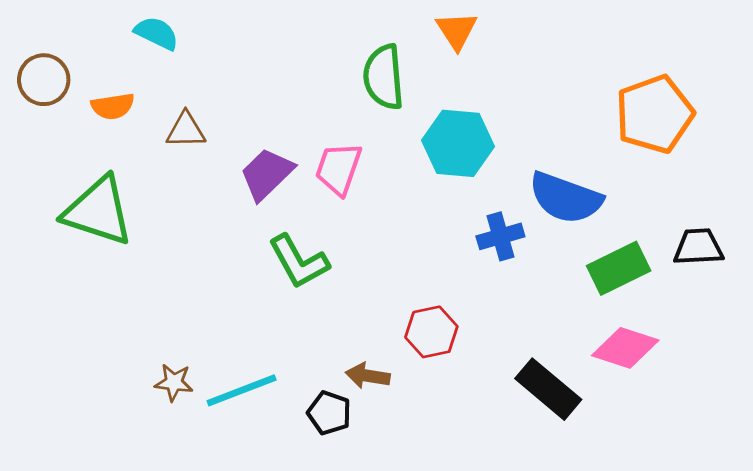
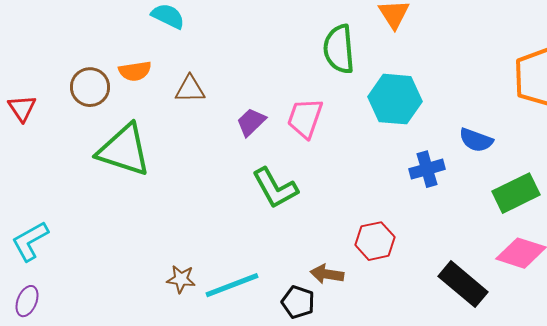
brown circle: (44, 80) -> (90, 87), moved
purple trapezoid: (267, 174) -> (251, 122), size x0.7
blue semicircle: (566, 198) -> (476, 140), size x0.6

